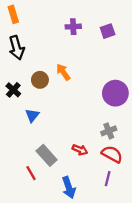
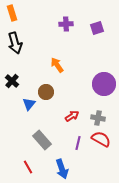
brown circle: (40, 80) -> (46, 92), moved
gray cross: (109, 131) -> (98, 118), turned 32
red arrow: (80, 150) -> (72, 116), moved, turned -56
red line: (31, 173) -> (28, 167), moved
purple line: (108, 179) -> (78, 143), moved

